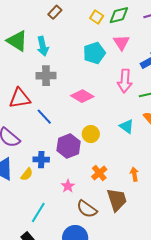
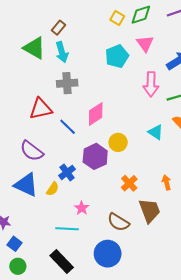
brown rectangle: (55, 12) -> (59, 28), moved
pink diamond: (82, 96) -> (96, 114), moved, turned -60
blue cross: (41, 160) -> (67, 172), turned -35
pink star: (68, 186) -> (82, 208), moved
cyan line: (38, 212) -> (67, 229), turned 65

